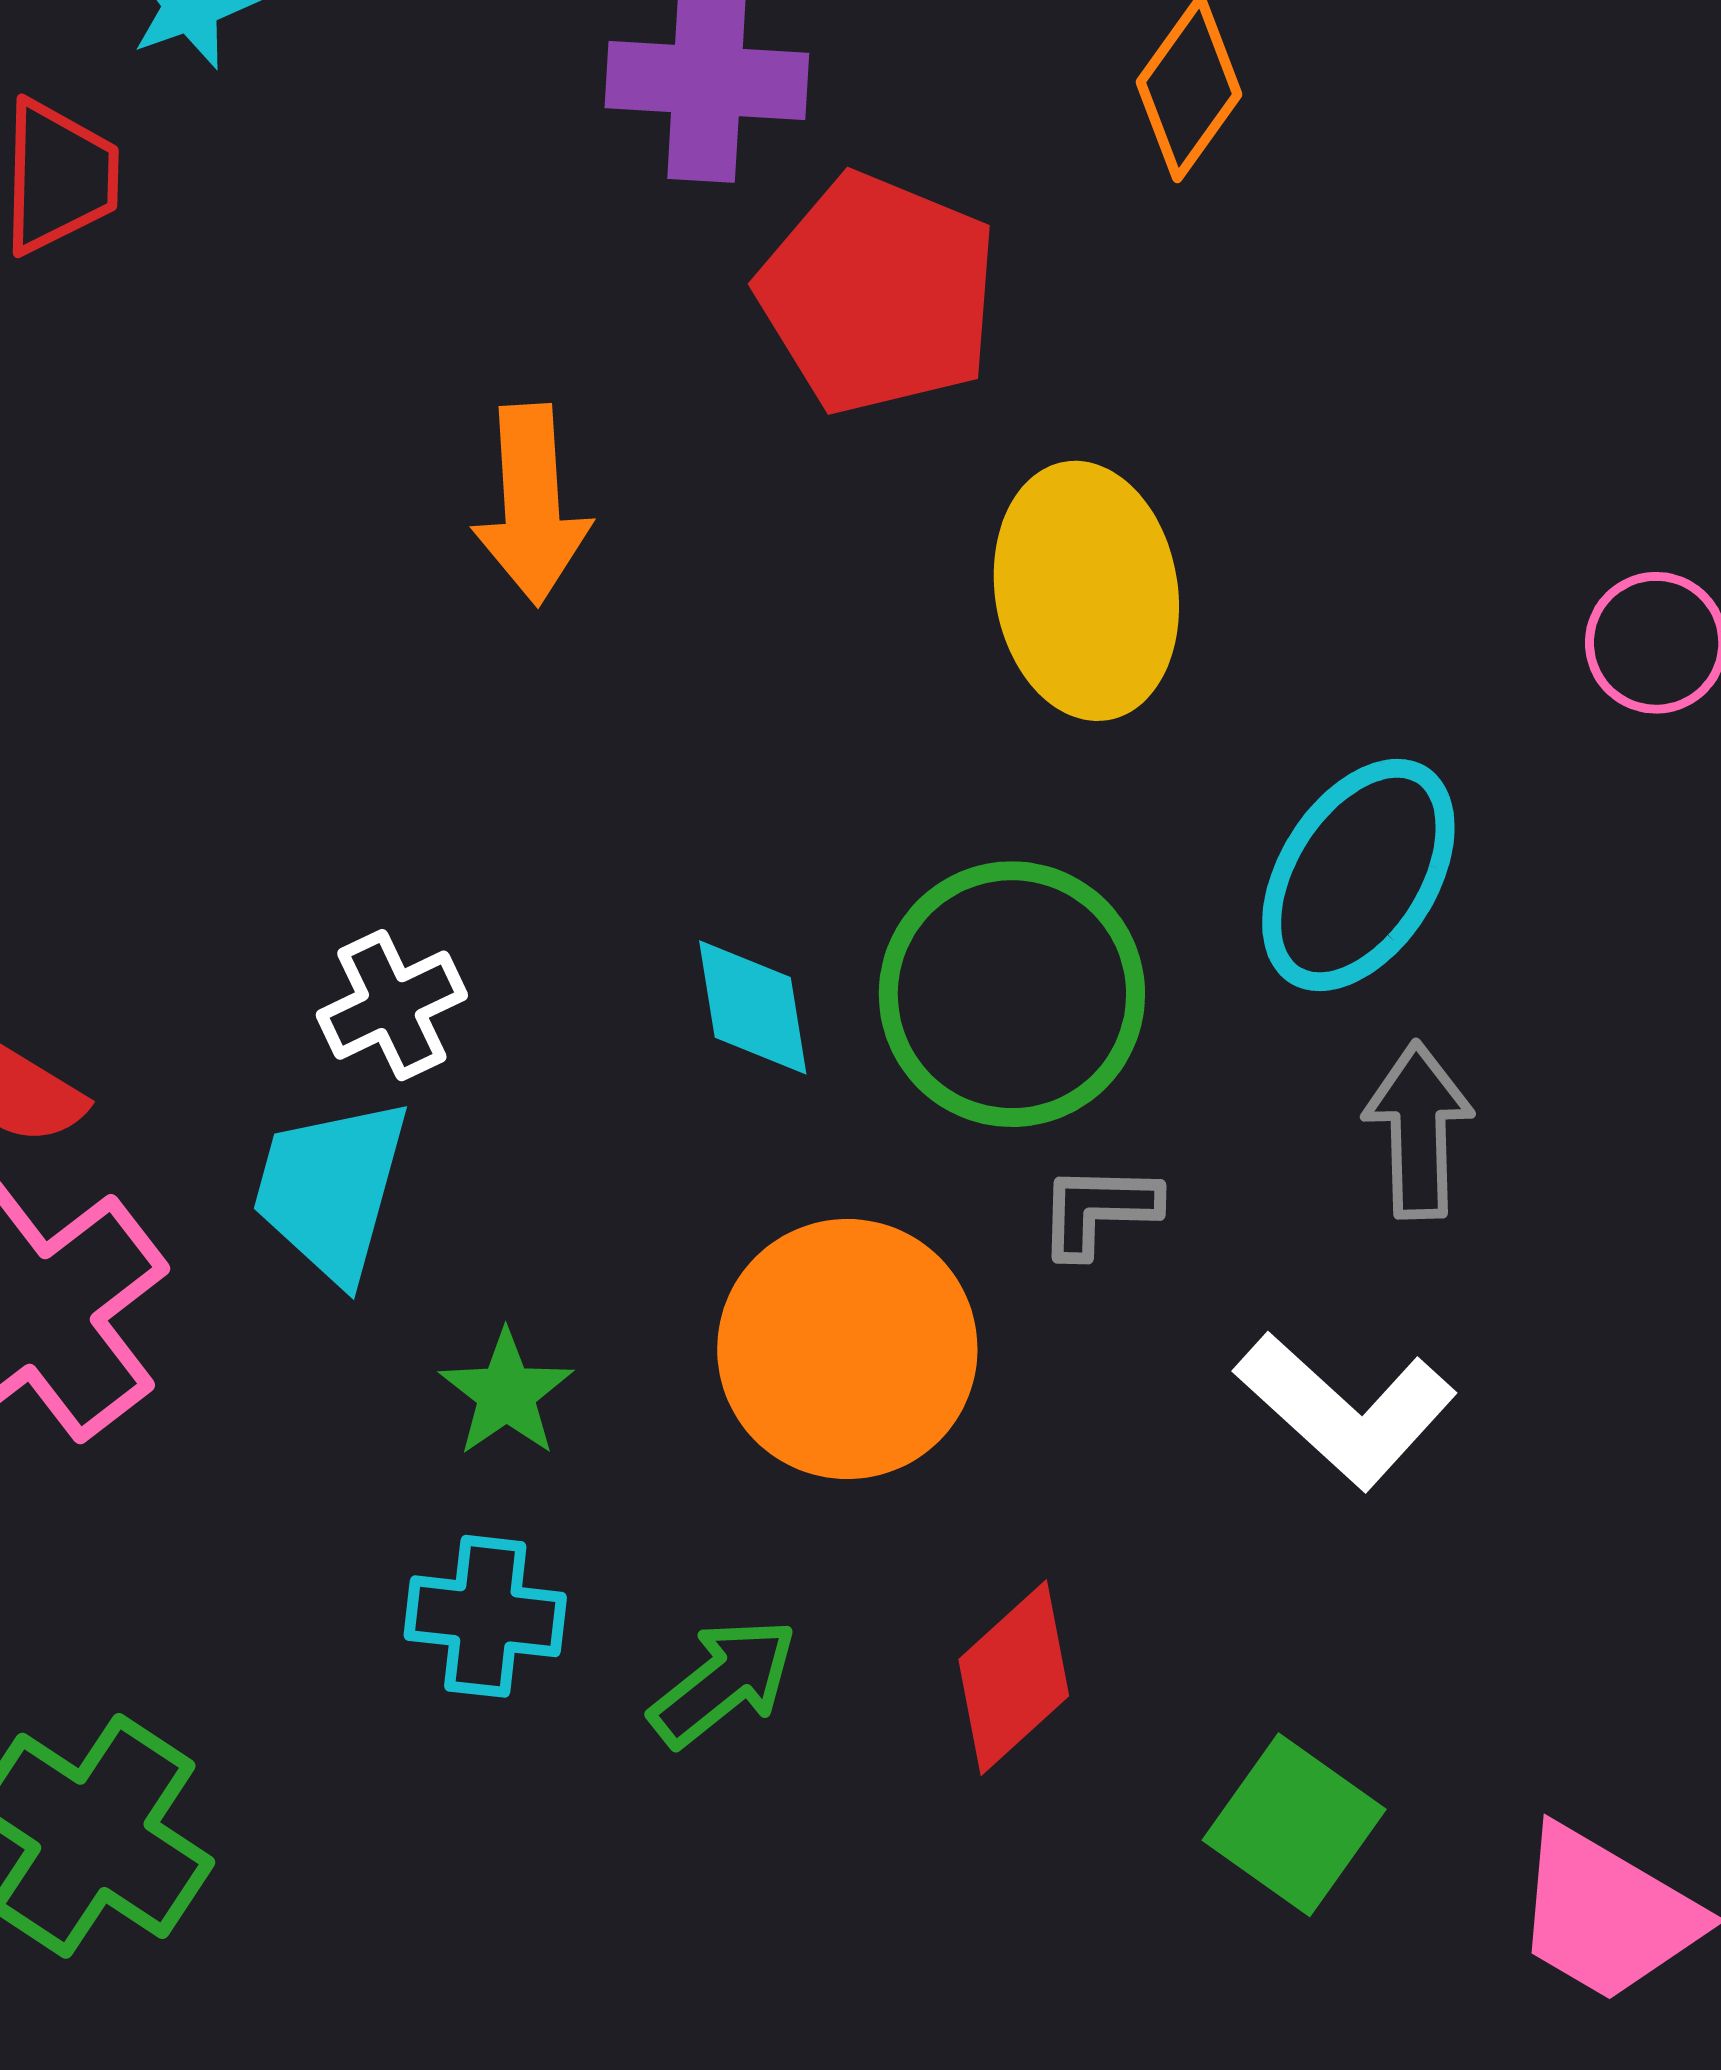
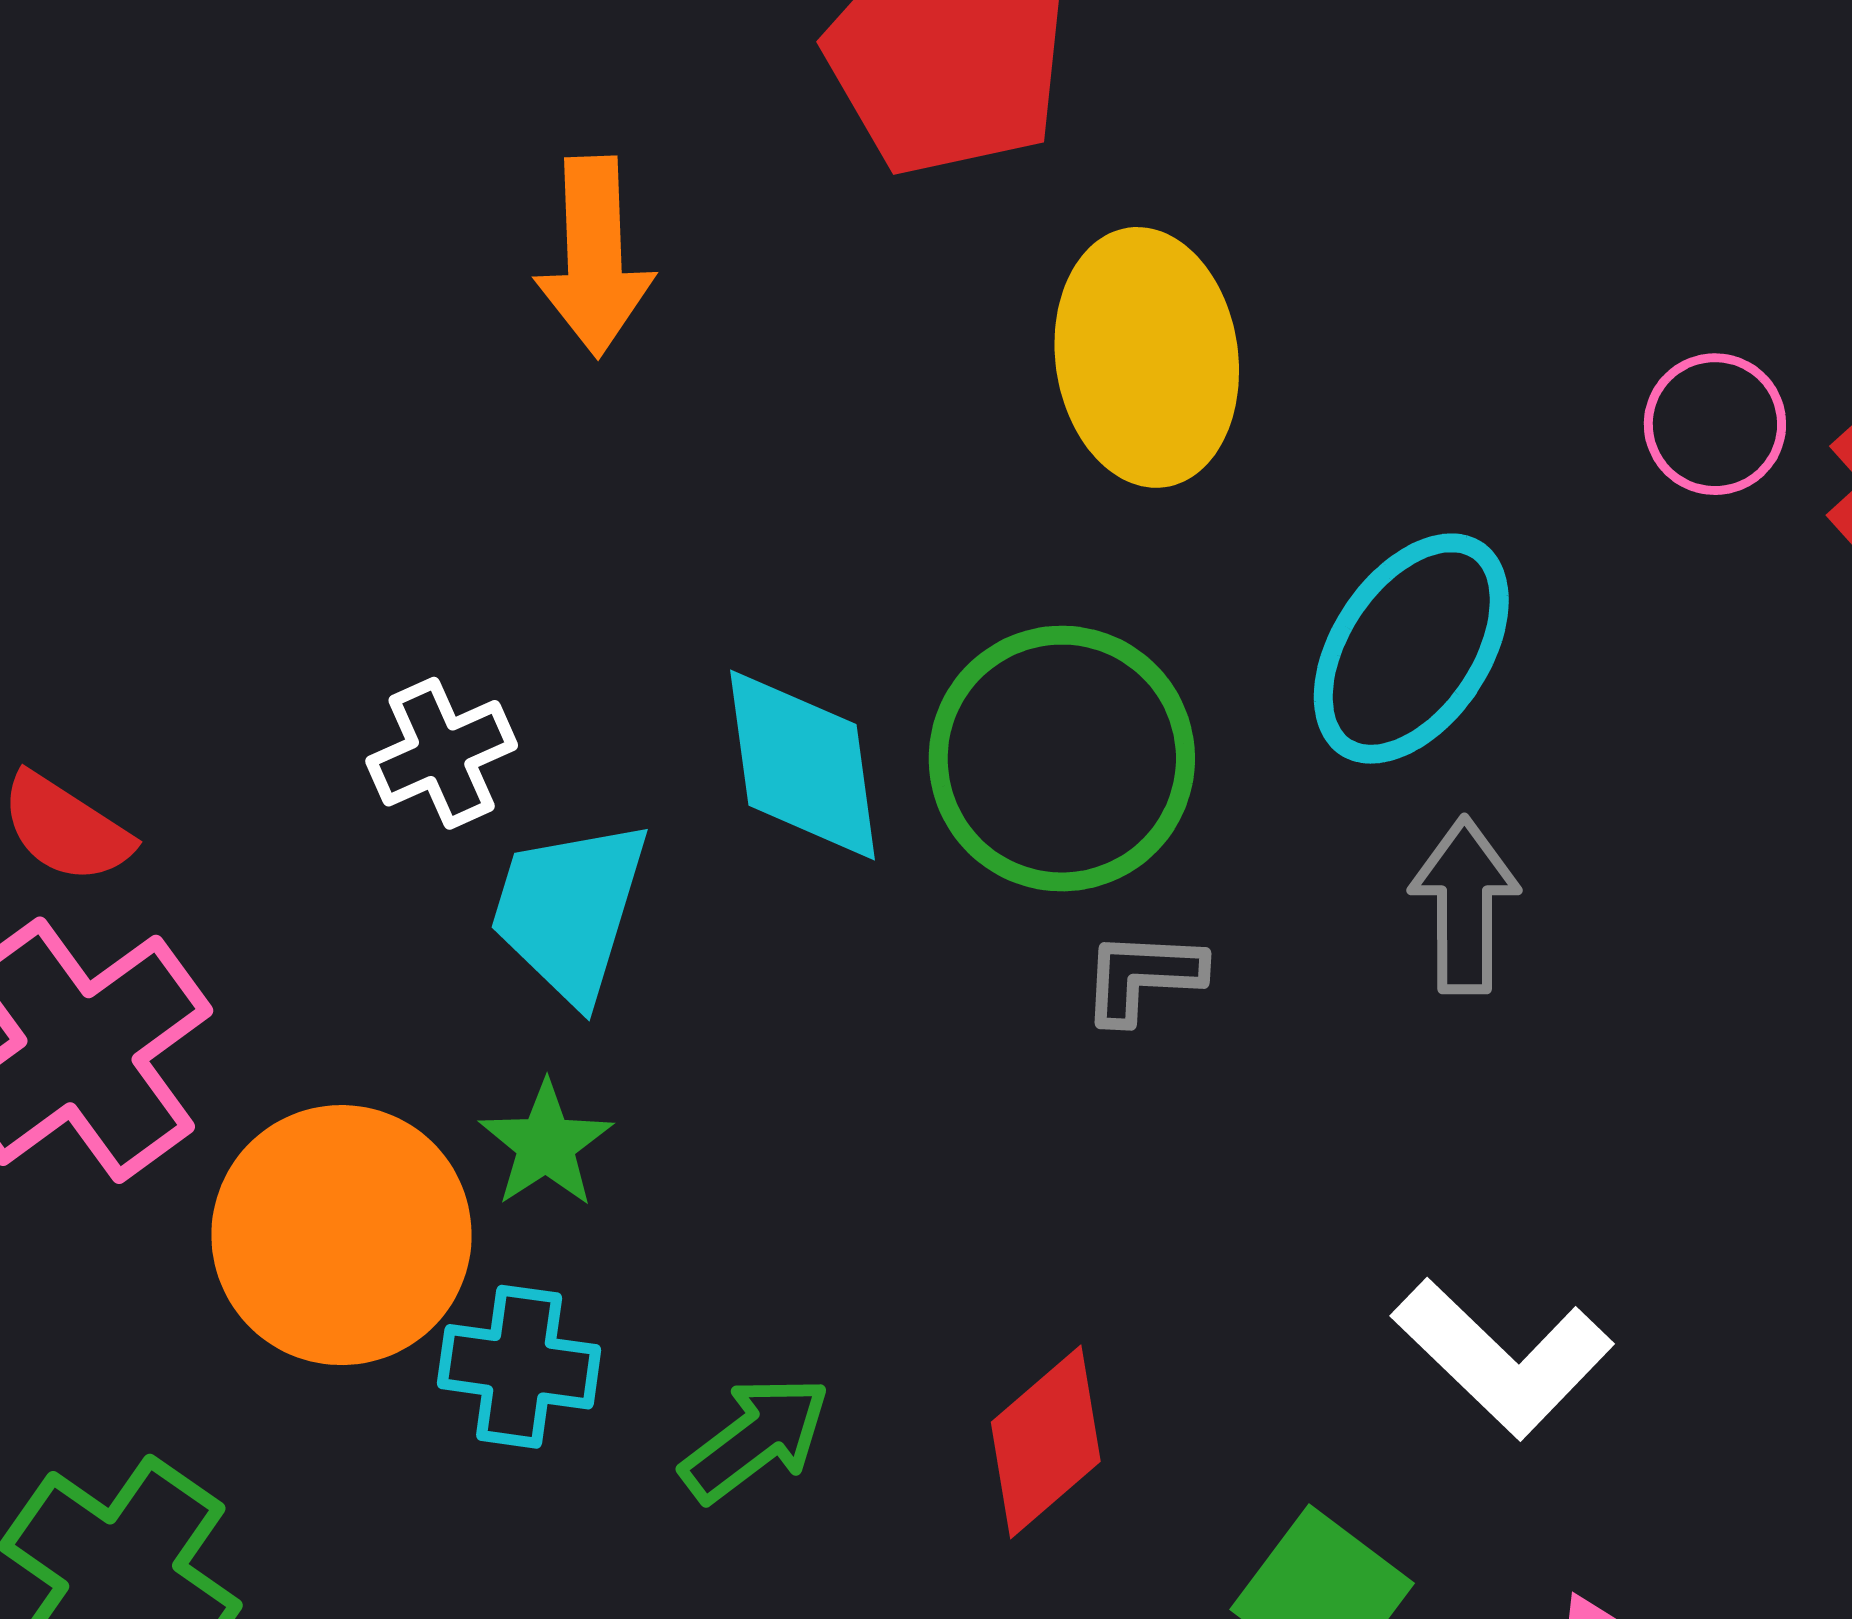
cyan diamond: (753, 1007) -> (802, 765), size x1.4
cyan trapezoid: (331, 1189) -> (569, 910), moved
orange circle: (847, 1349) -> (341, 1235), moved
white L-shape: (1346, 1410) -> (1503, 1358), moved

